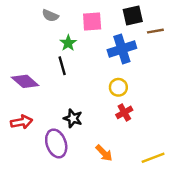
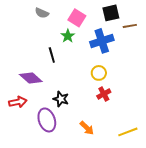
pink square: (92, 22) -> (77, 18), turned 36
green star: (68, 43) -> (68, 36), moved
purple diamond: (25, 81) -> (31, 78), moved

